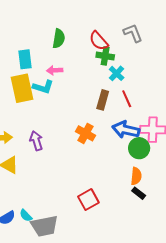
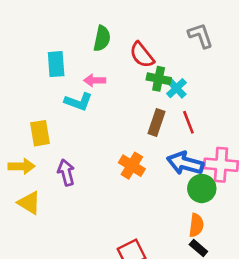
red semicircle: (99, 41) -> (142, 55), moved
green cross: (105, 56) -> (159, 79), moved
yellow rectangle: (22, 88) -> (40, 133), moved, size x0.7

